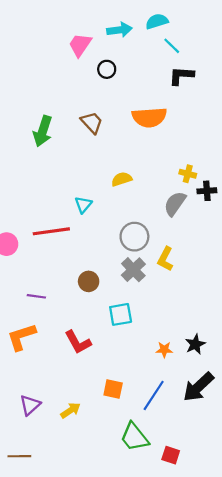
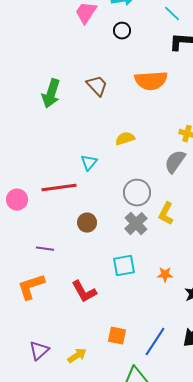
black circle: (107, 69) -> (122, 31), moved
brown circle: (89, 281) -> (87, 223), moved
orange star: (164, 350) -> (165, 275), moved

